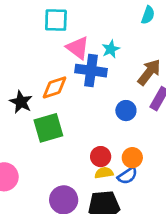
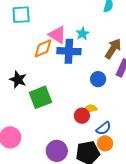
cyan square: (56, 20) -> (21, 15), moved
orange diamond: (55, 87) -> (43, 48), moved
orange circle: (132, 158) -> (105, 143), moved
yellow semicircle: (104, 173) -> (90, 109), moved

